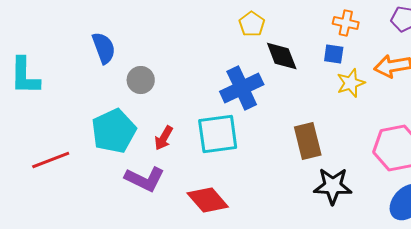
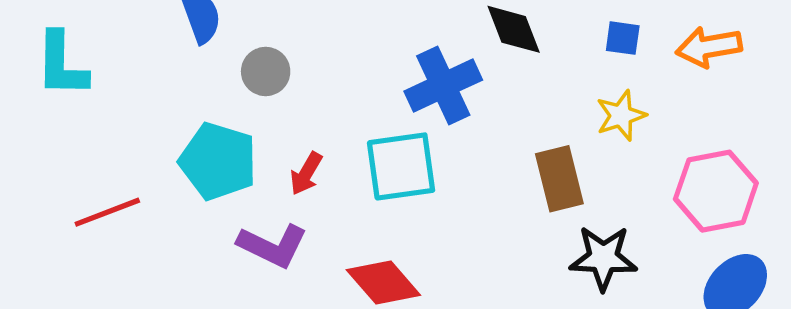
blue square: (334, 54) -> (623, 38), moved
yellow star: (351, 83) -> (621, 115), moved
cyan pentagon: (114, 131) -> (218, 161), turned -30

